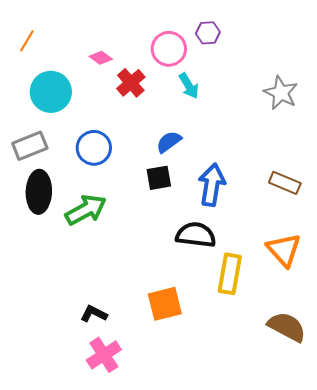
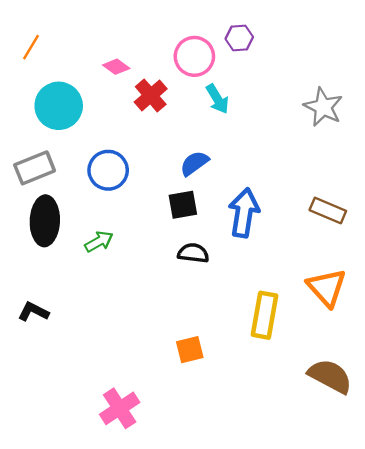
green arrow: (86, 210) -> (99, 242), size x0.6
black semicircle: (196, 235) -> (193, 253), moved, size x0.7
orange square: (165, 304) -> (190, 350), size x0.7
black L-shape: (94, 314) -> (33, 312), moved

